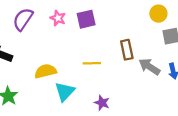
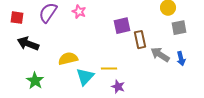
purple square: (86, 19) -> (122, 26), moved
yellow line: (92, 63) -> (109, 69), moved

